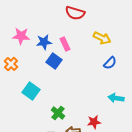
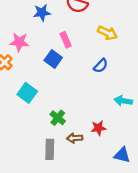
pink star: (21, 36) -> (19, 42), moved
blue star: (44, 42) -> (42, 13), moved
blue semicircle: (110, 63) -> (101, 66), moved

